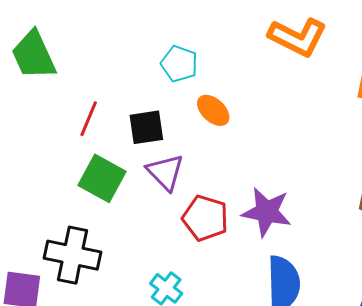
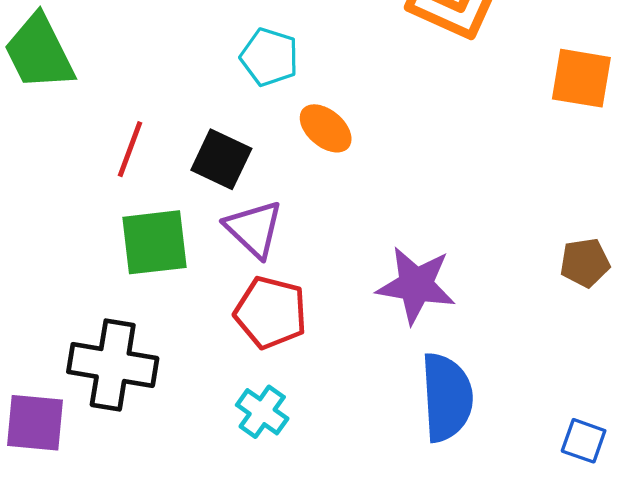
black square: (146, 127) -> (221, 159), turned 36
green square: (102, 178) -> (155, 242), turned -33
red pentagon: (205, 218) -> (271, 312), moved

